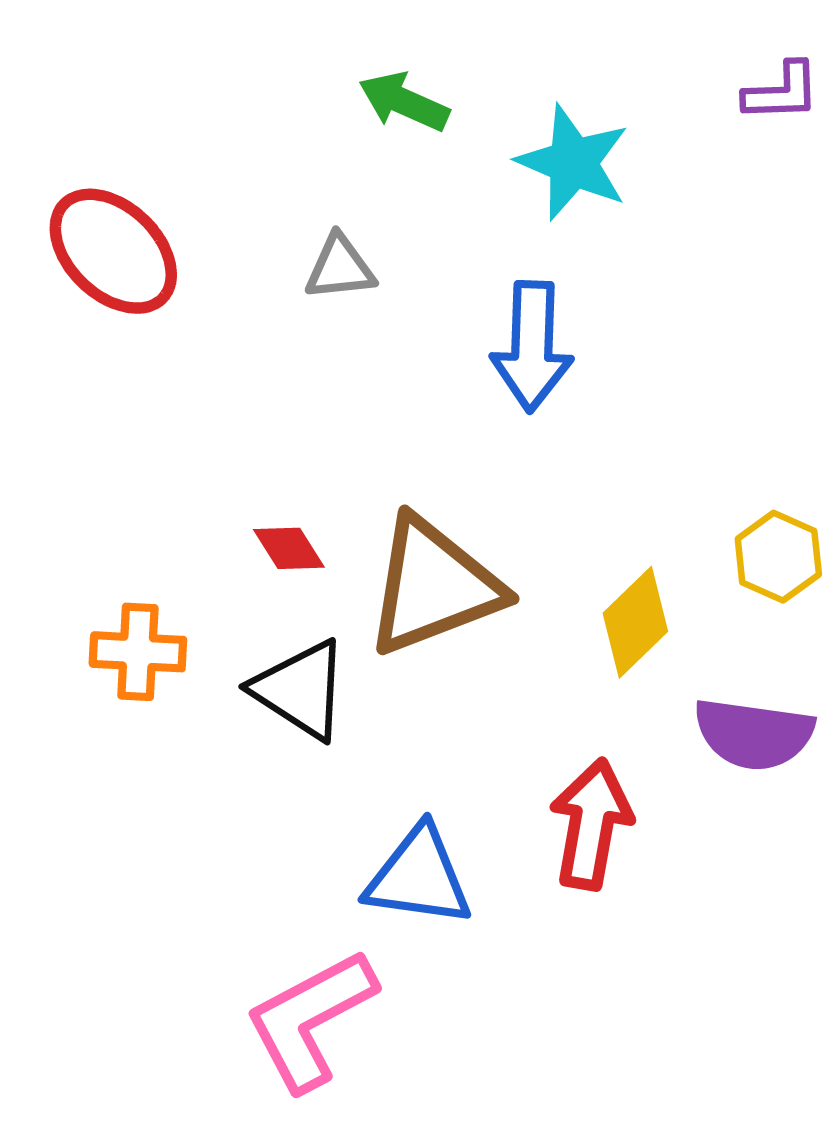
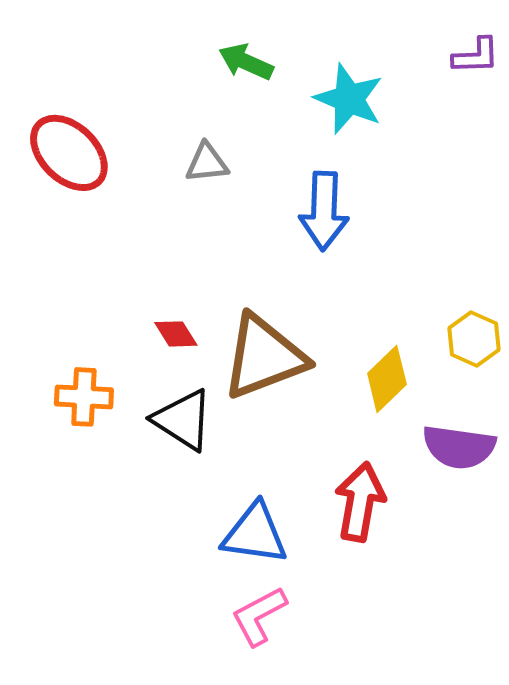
pink L-shape: (310, 1020) -> (259, 616), moved, size x0.7

